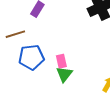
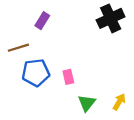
green triangle: (64, 74) -> (87, 103), moved

